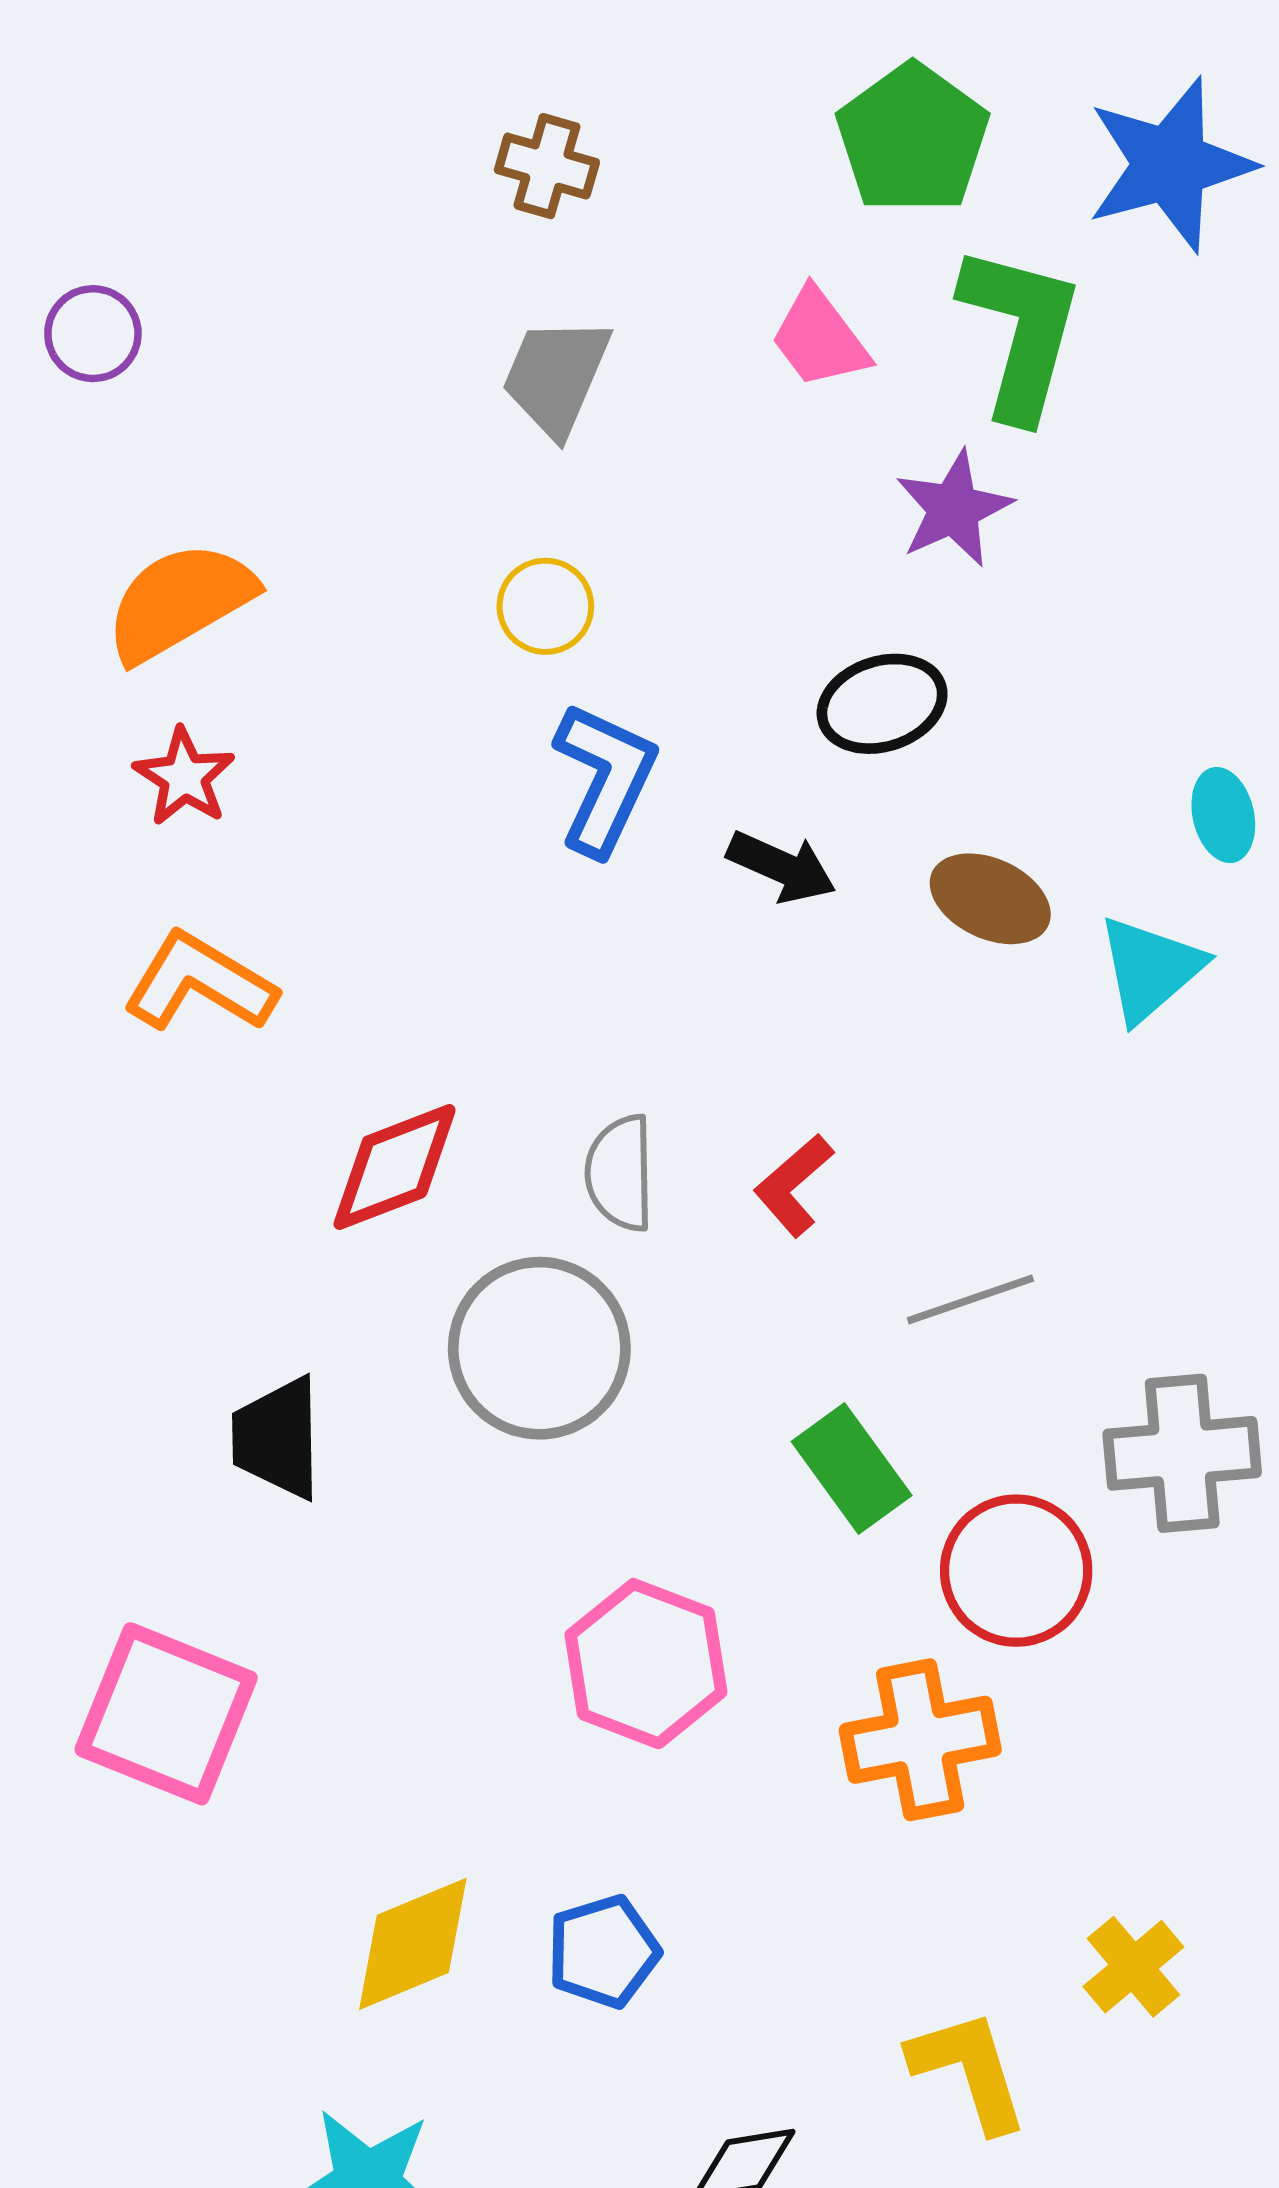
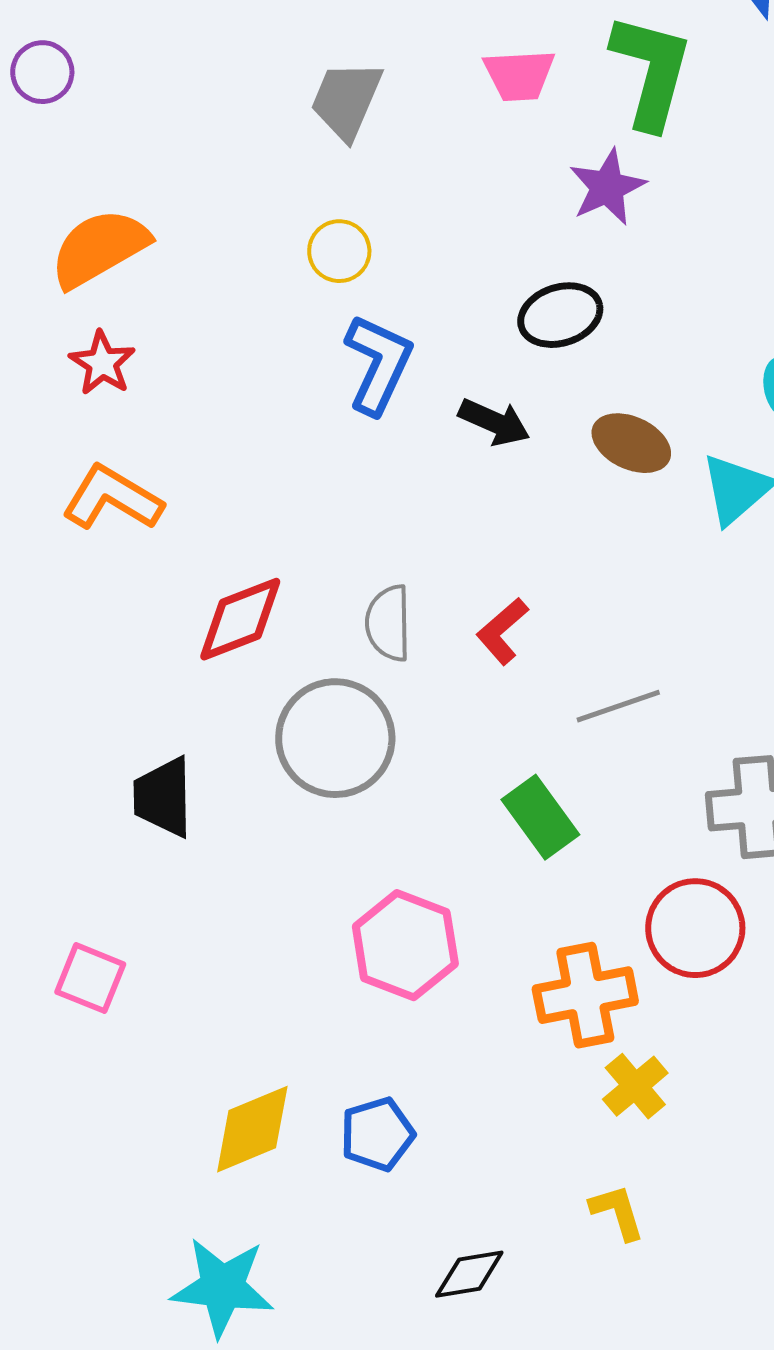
pink trapezoid: (820, 338) -> (519, 75), turned -56
red circle: (1016, 1571) -> (695, 928), moved
pink square: (166, 1714) -> (90, 978), size x0.6
yellow cross: (1133, 1967) -> (635, 1086), moved
yellow L-shape: (969, 2070) -> (617, 1212), size x0.7

